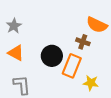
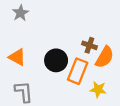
orange semicircle: (97, 25) -> (105, 57), moved, turned -85
gray star: (14, 26) -> (20, 13), moved

